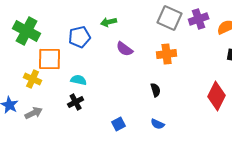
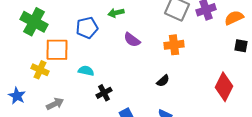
black semicircle: (156, 90) -> (163, 81), turned 64
black cross: (76, 102) -> (104, 93), moved
gray arrow: (34, 113) -> (55, 104), moved

